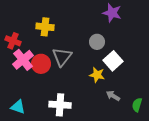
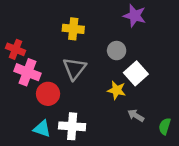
yellow cross: (45, 27) -> (73, 29), moved
pink cross: (23, 60) -> (28, 72), turned -30
red circle: (41, 64) -> (48, 94), moved
cyan triangle: (18, 107) -> (42, 129), moved

